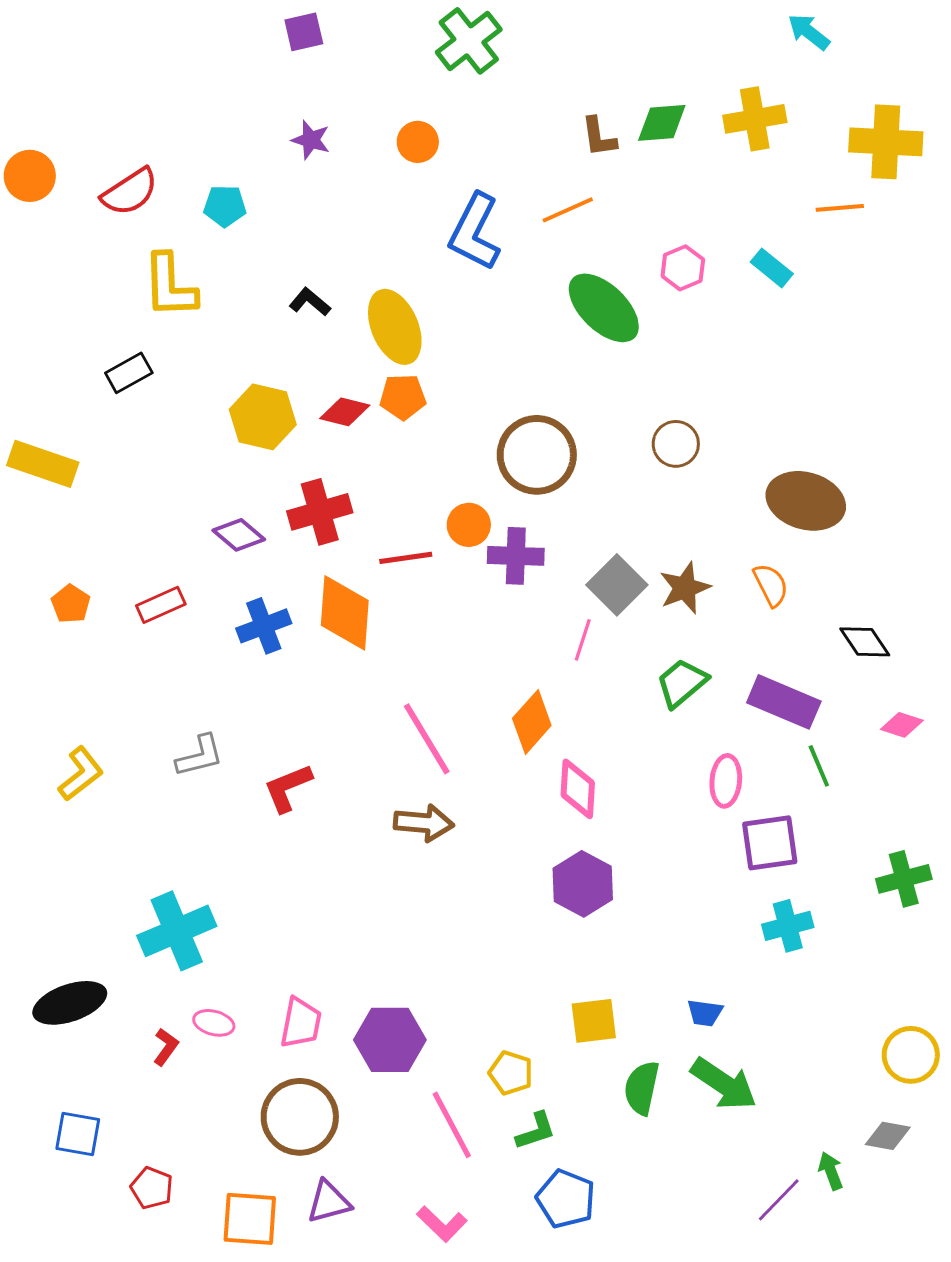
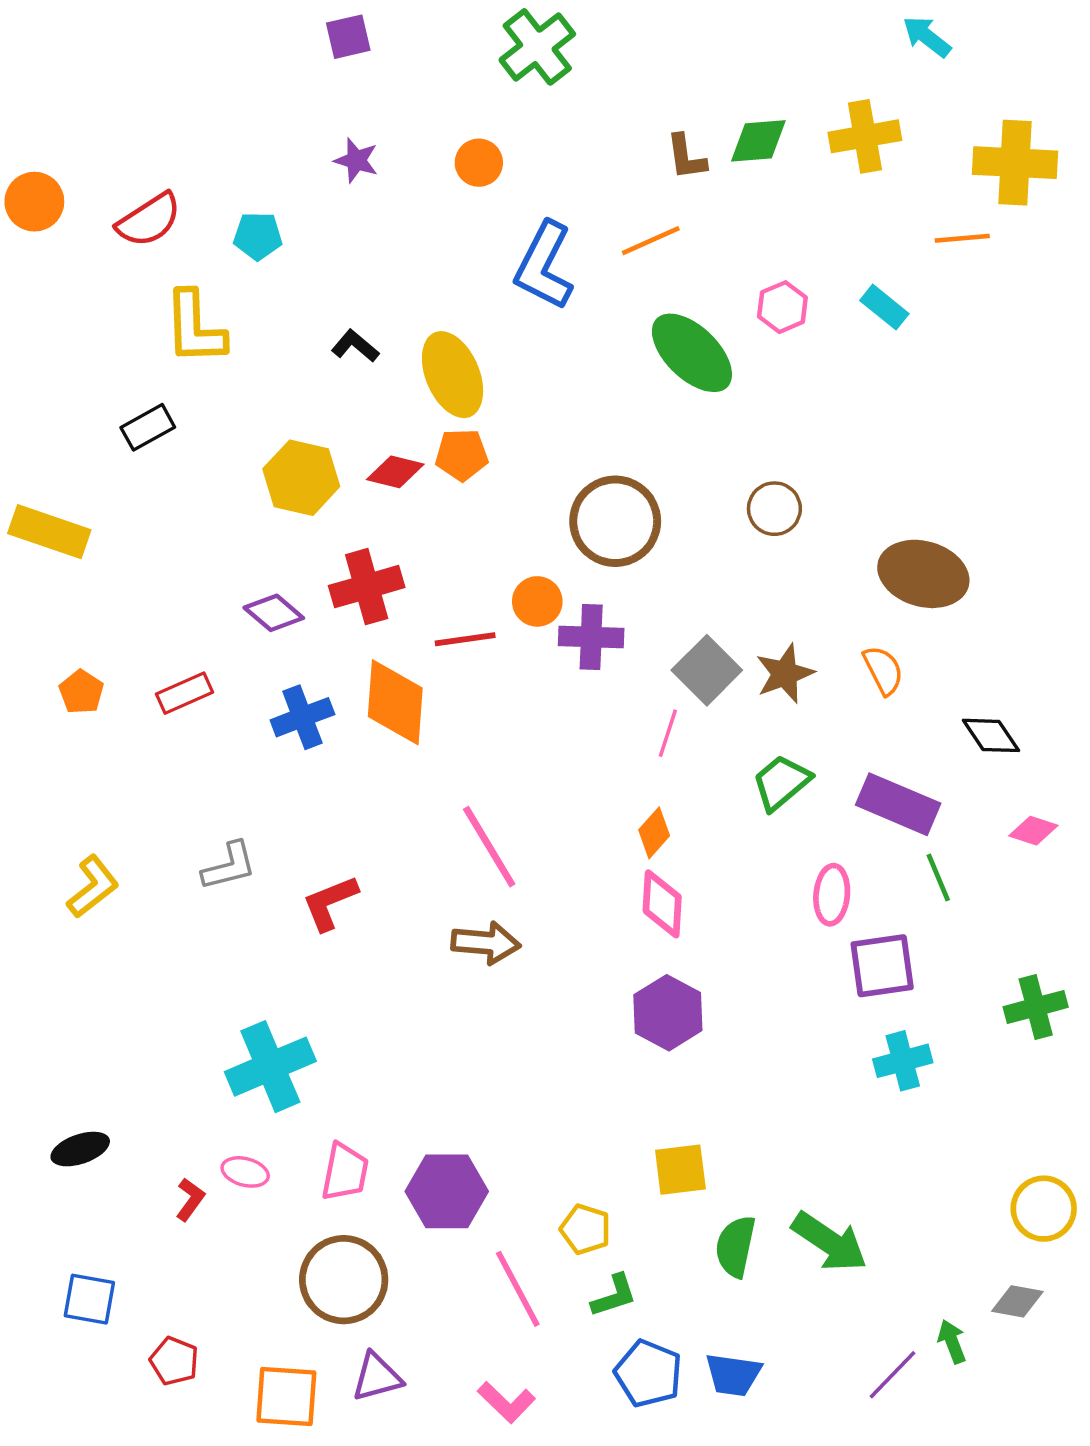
orange diamond: (532, 722) -> (654, 833), moved, size x0.7
cyan cross: (177, 931) -> (270, 1067), moved
black ellipse: (70, 1003) -> (80, 1149), size x0.7
blue trapezoid: (705, 1013) -> (733, 1375), moved, size x1.4

